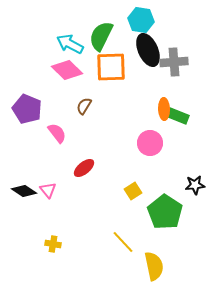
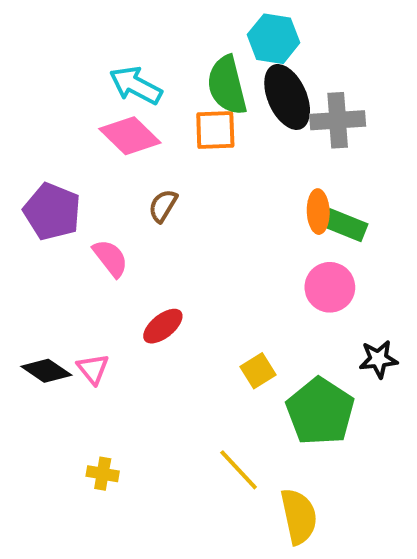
green semicircle: (101, 36) -> (227, 85), moved, turned -40
orange square: (111, 67) -> (215, 130), size x0.7
pink circle: (150, 143) -> (330, 287), moved

